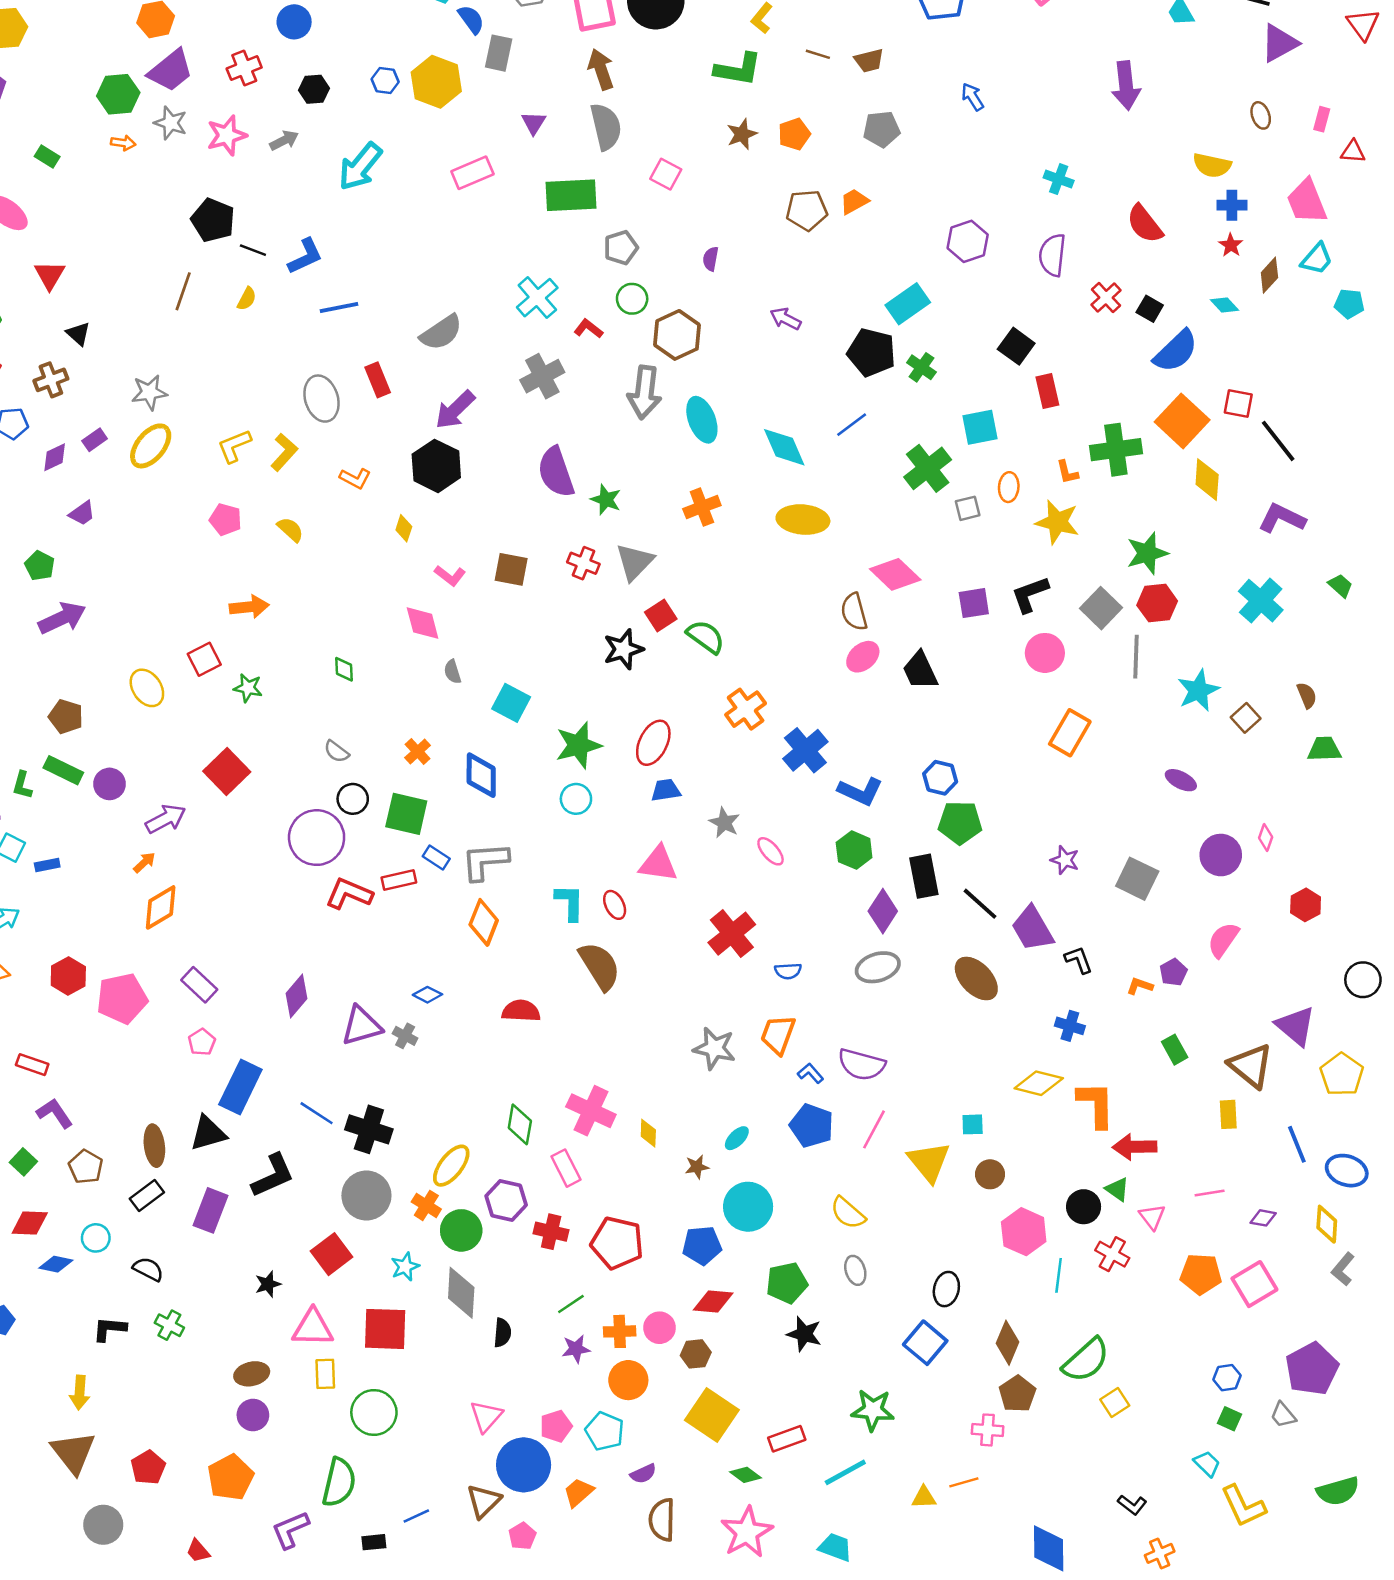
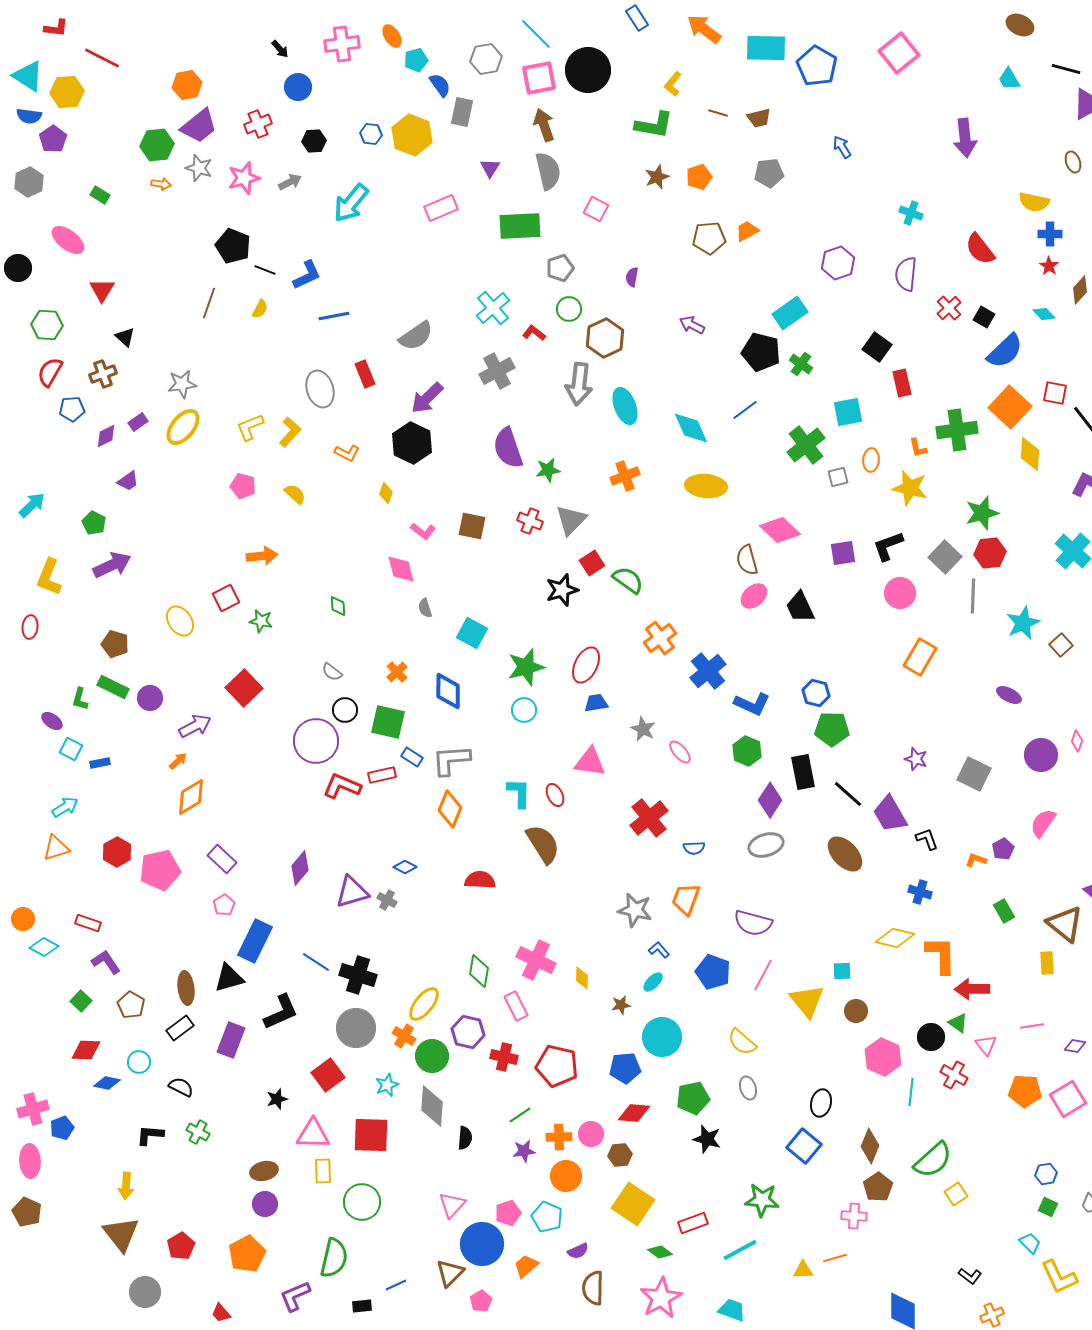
green star: (606, 500) -> (548, 470), turned -30
blue L-shape: (810, 1073) -> (659, 950), moved

